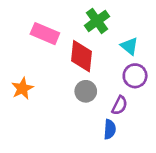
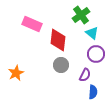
green cross: (97, 21) -> (81, 15), moved
orange star: (22, 88) -> (16, 73), moved
blue semicircle: (110, 129) -> (93, 92), moved

